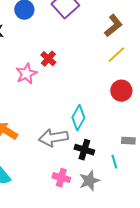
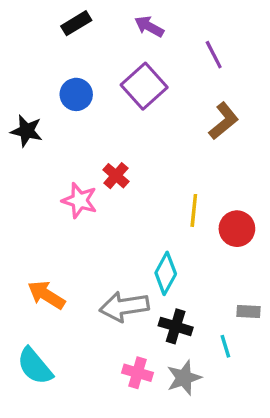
yellow line: (116, 55) -> (194, 210), moved, turned -42
pink star: (26, 74) -> (80, 200), turned -30

